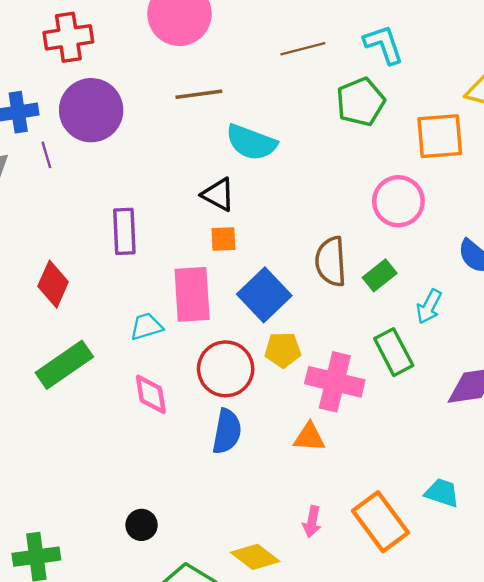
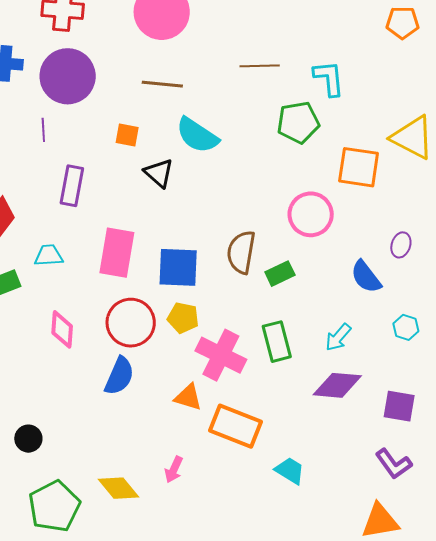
purple line: (46, 155) -> (43, 130), moved
orange square: (223, 239) -> (127, 135), moved
blue square: (264, 295) -> (178, 267), turned 33
cyan arrow: (429, 307) -> (338, 337), moved
cyan trapezoid: (146, 326) -> (49, 255), moved
orange rectangle: (381, 522) -> (236, 426), moved, turned -45

